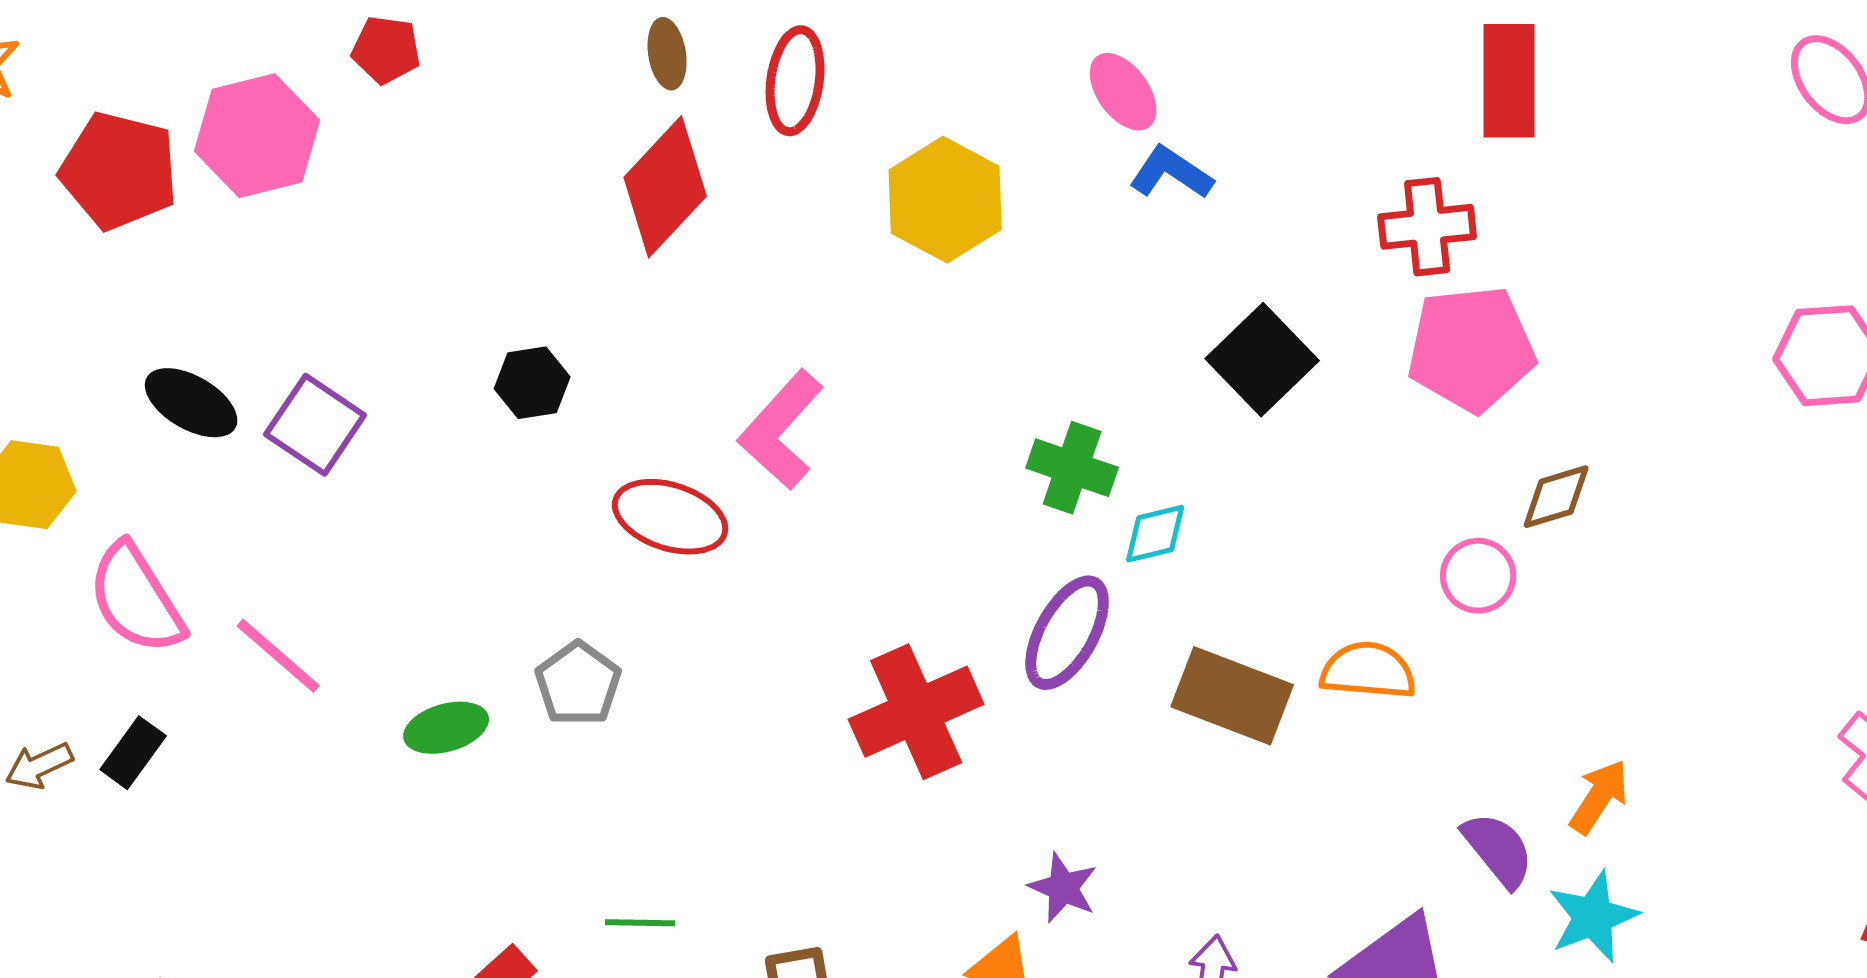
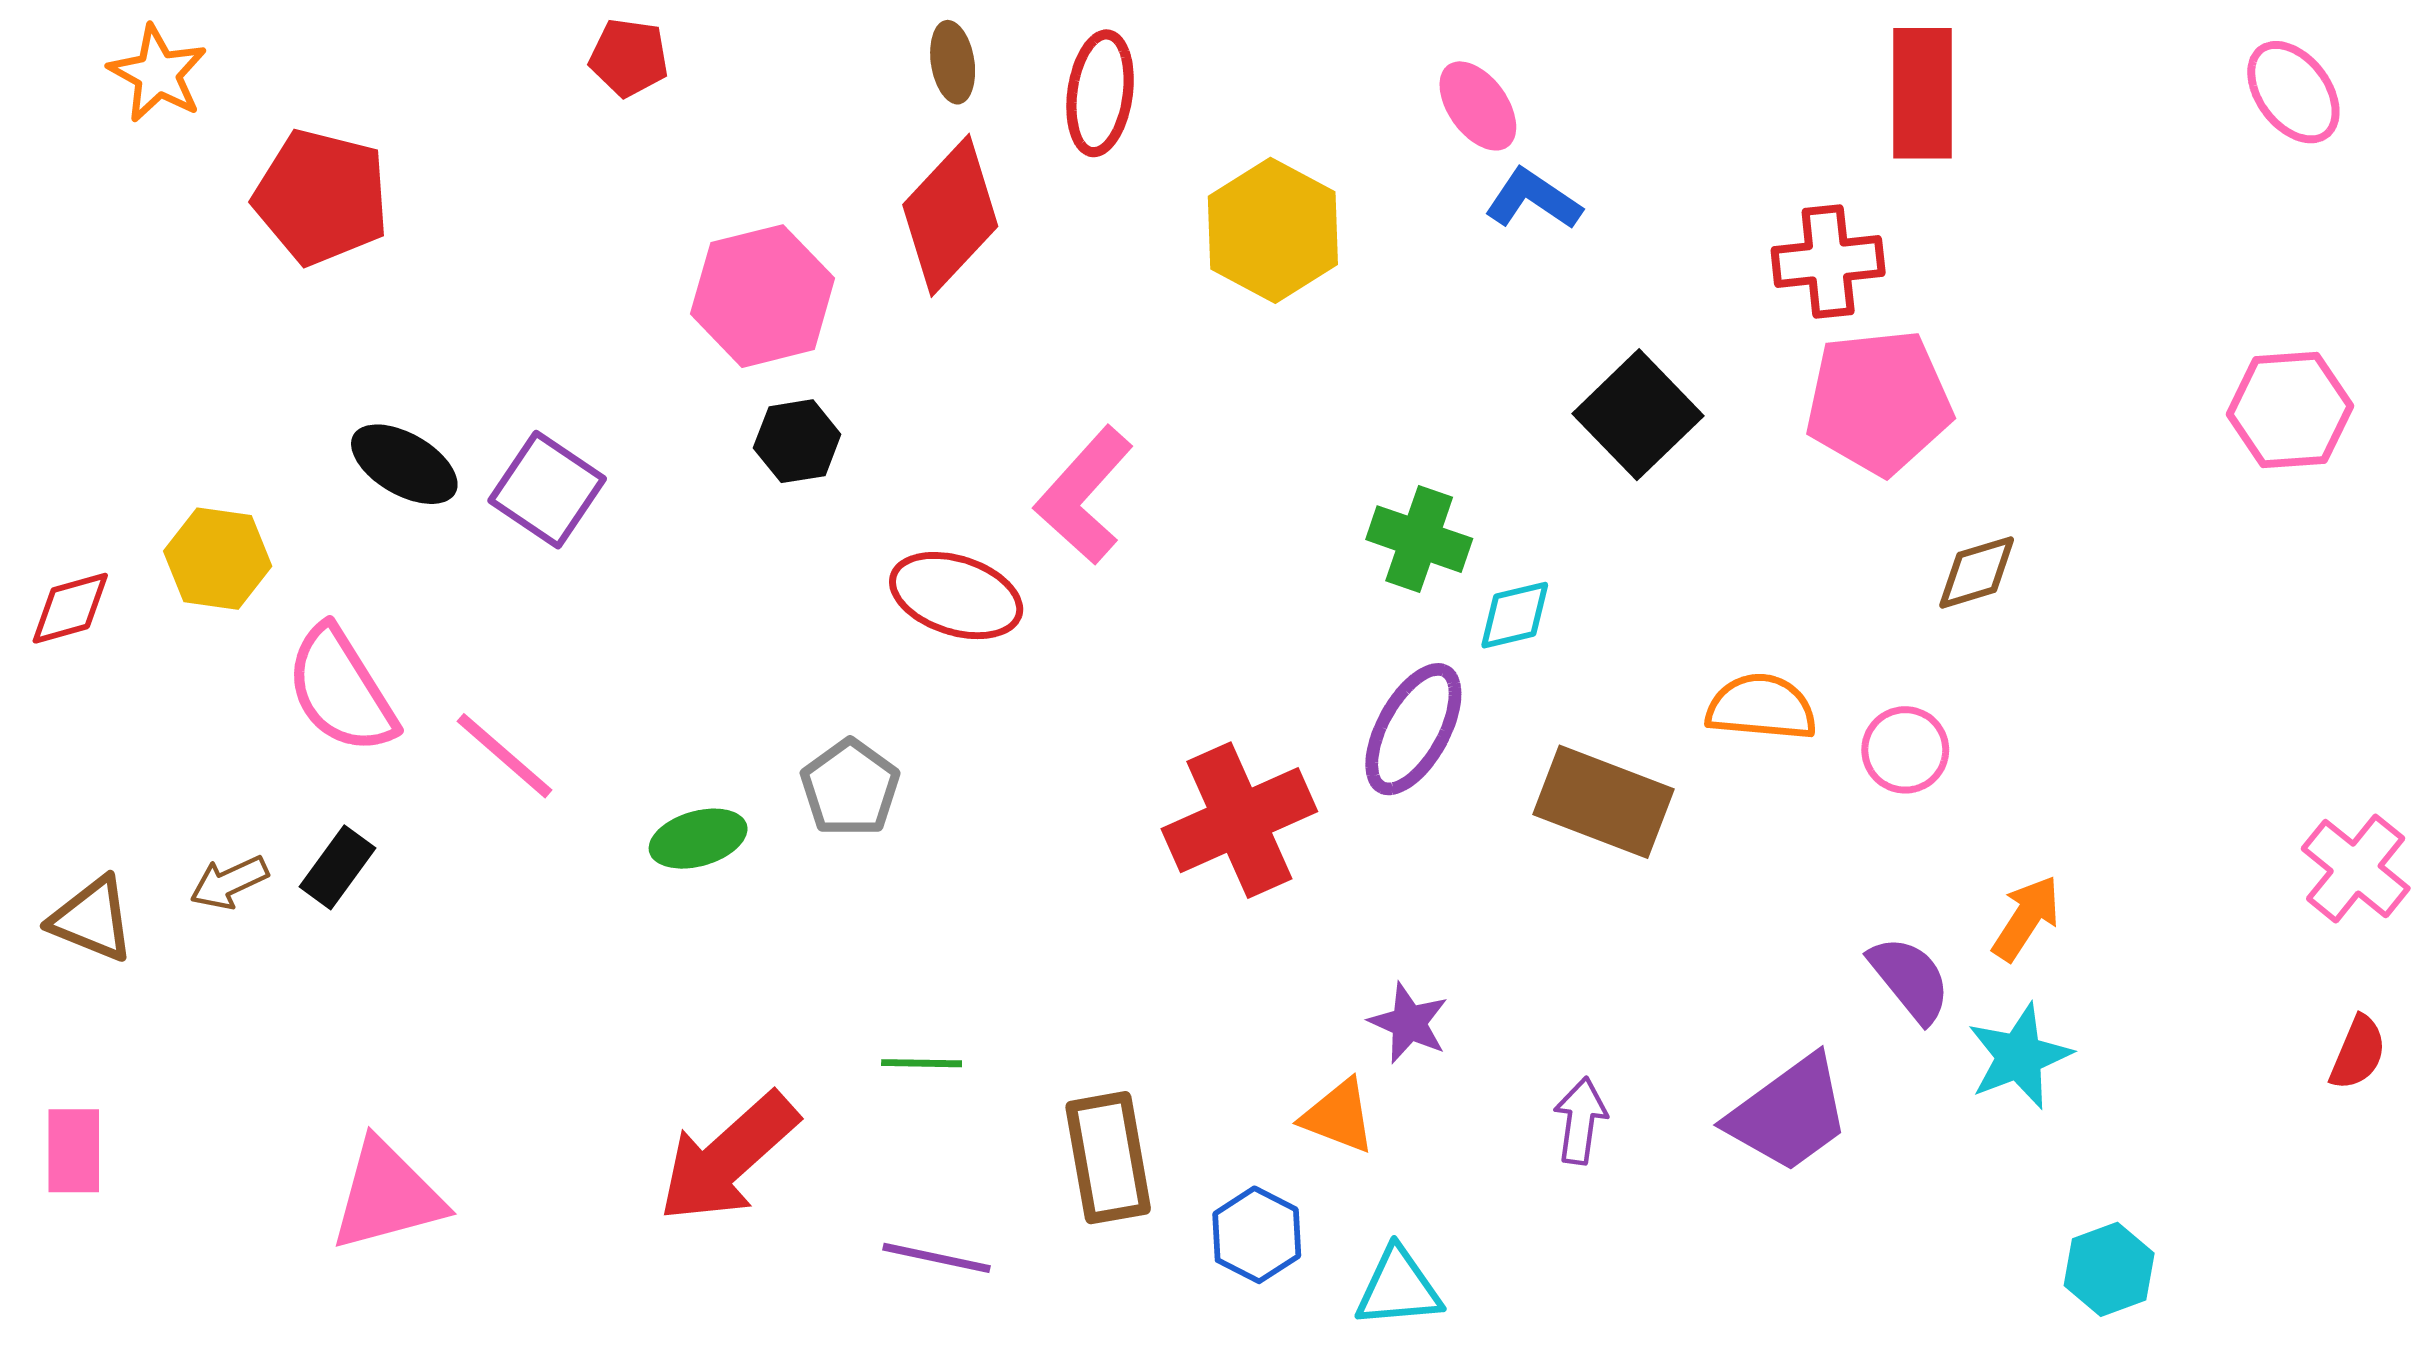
pink hexagon: (257, 136) -> (763, 296), moved
pink circle: (1478, 576) -> (1905, 750), moved
orange semicircle: (1368, 671) -> (1761, 707), moved

